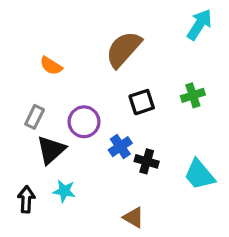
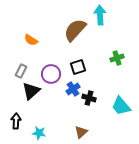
cyan arrow: (199, 25) -> (100, 15), moved, turned -36
black square: (142, 102) -> (78, 67), moved
cyan star: (64, 191) -> (39, 133), moved
brown triangle: (133, 217) -> (81, 132), turned 48

